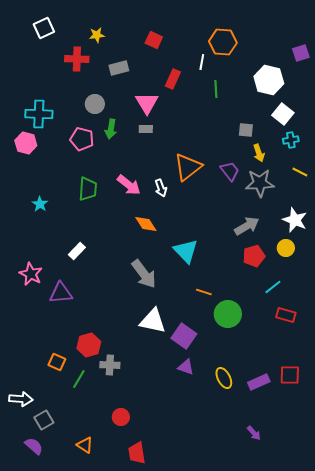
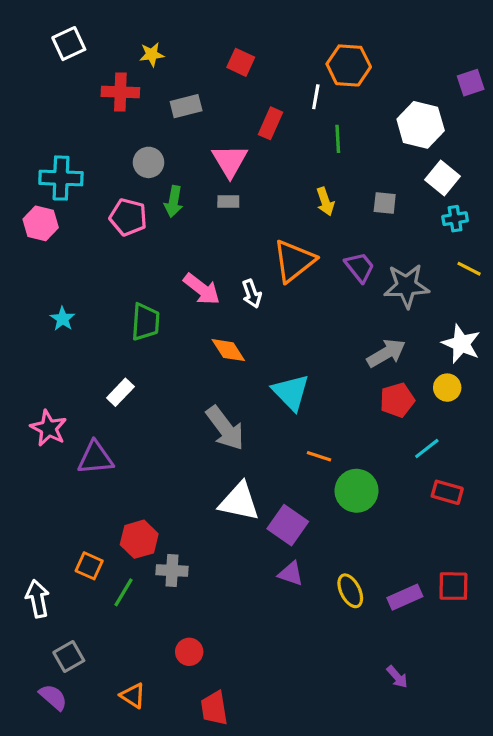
yellow arrow: (259, 153) -> (325, 201), moved
green trapezoid: (88, 189) -> (145, 322), moved
white arrow: (21, 399) -> (38, 599), moved, turned -105

